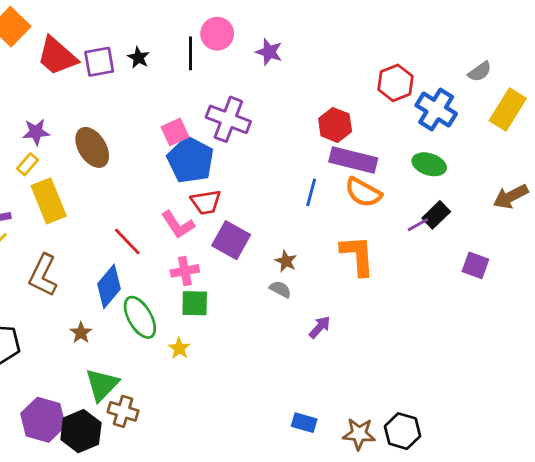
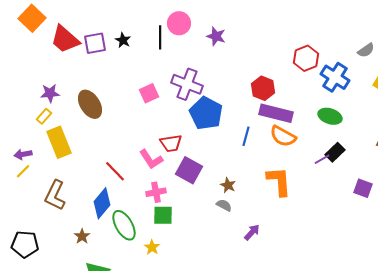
blue pentagon: (190, 160) -> (206, 113), moved

